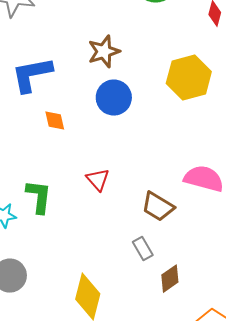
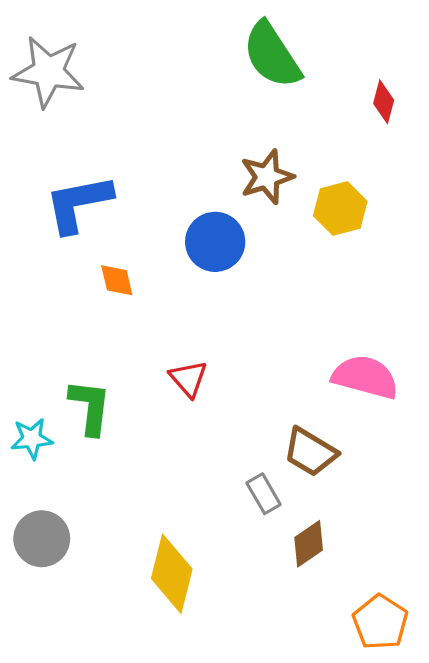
brown star: (104, 52) -> (267, 177), moved
yellow hexagon: (189, 78) -> (340, 208), size x0.7
brown trapezoid: (158, 207) -> (310, 452), moved

